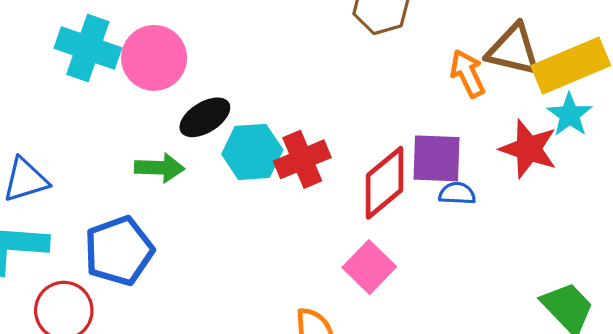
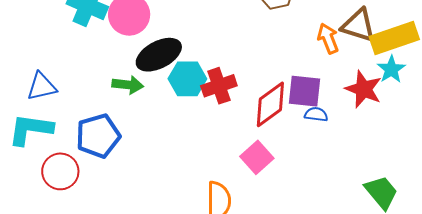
black ellipse: (205, 117) -> (159, 55), size x1.4

